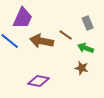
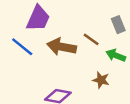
brown star: (82, 68) -> (101, 80), moved

